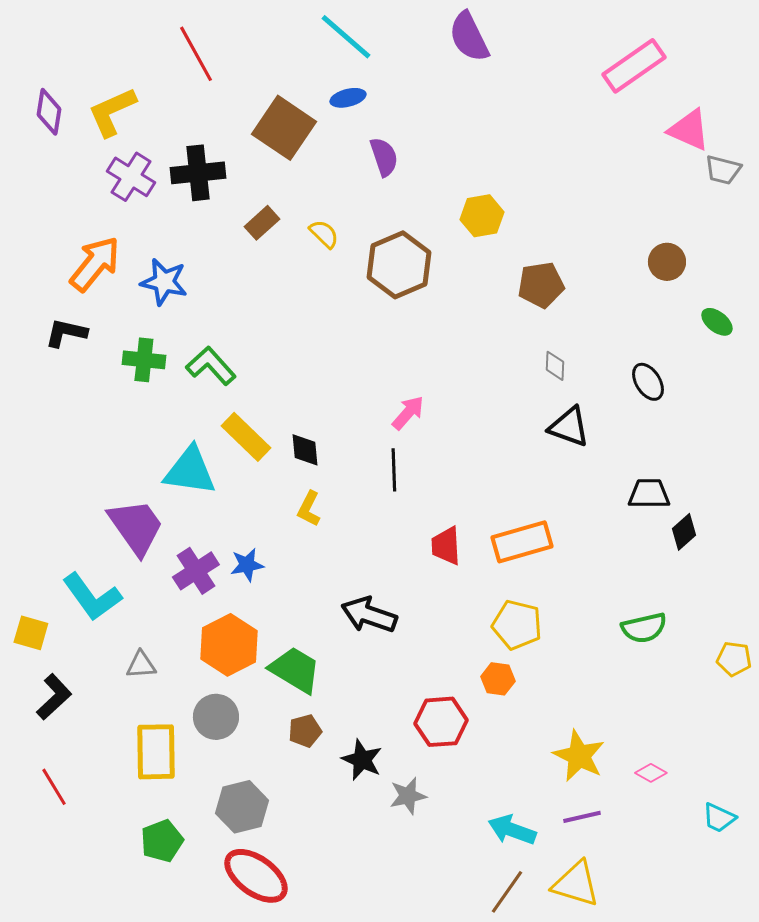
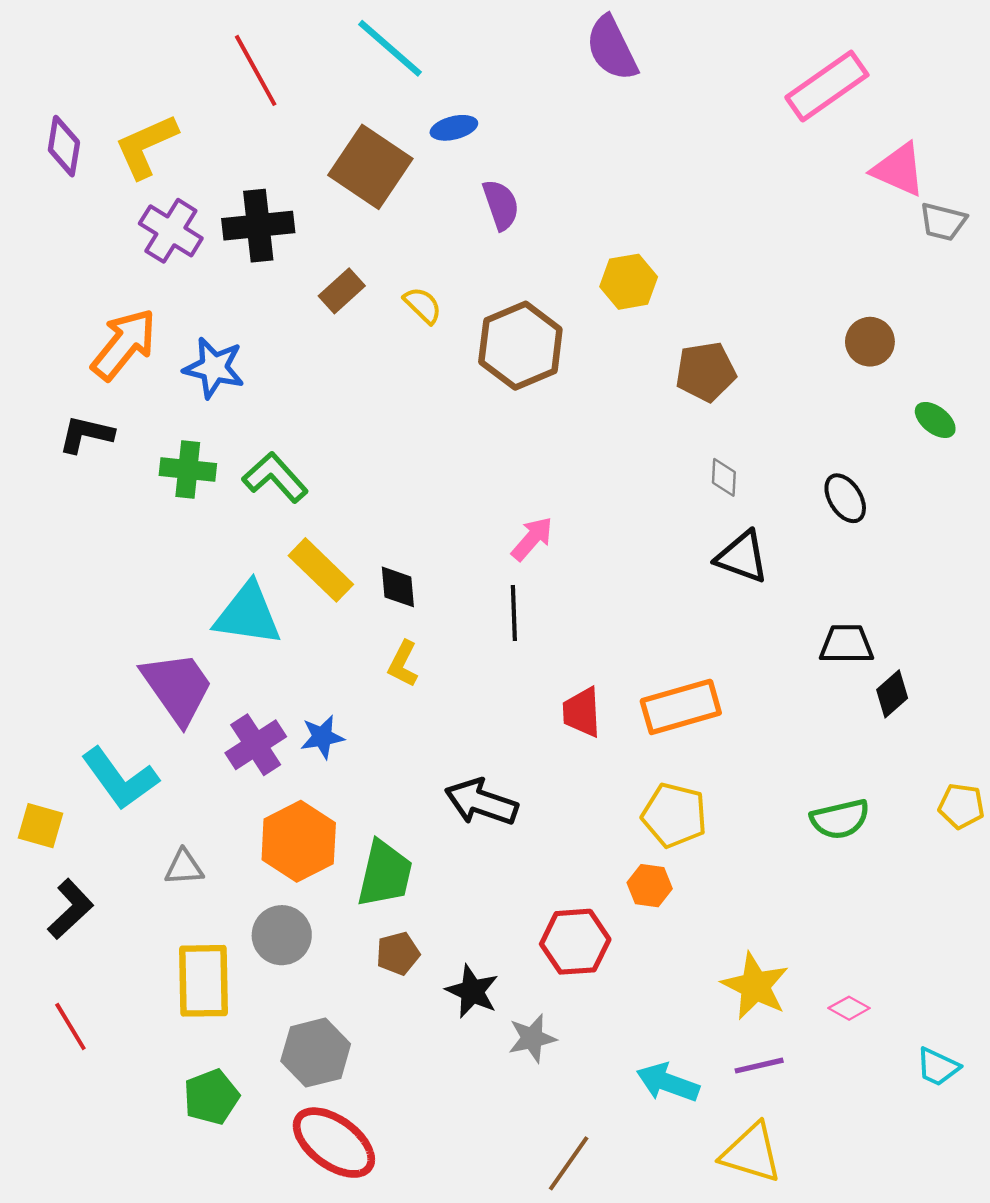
cyan line: (346, 37) -> (390, 48), moved
yellow pentagon: (734, 659) -> (961, 806), moved
green trapezoid: (295, 670) -> (385, 874), turned 72
brown line: (507, 892) -> (569, 1163), moved

